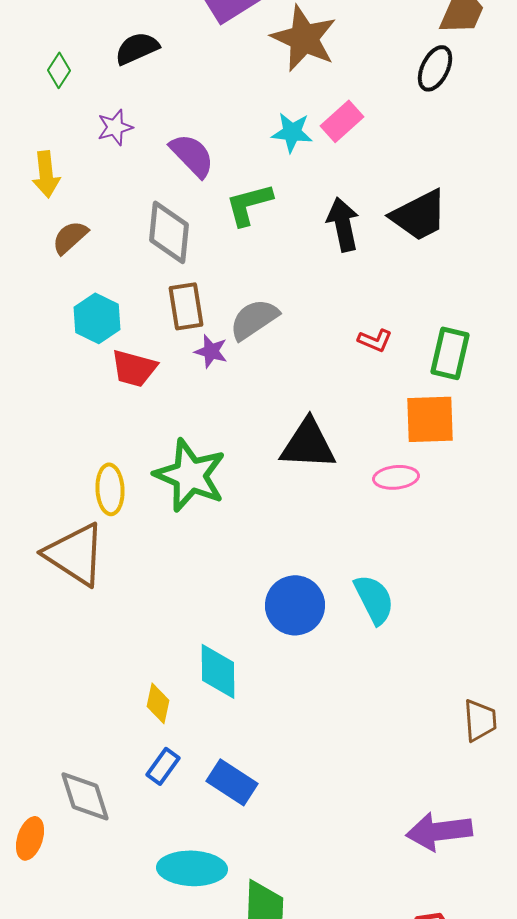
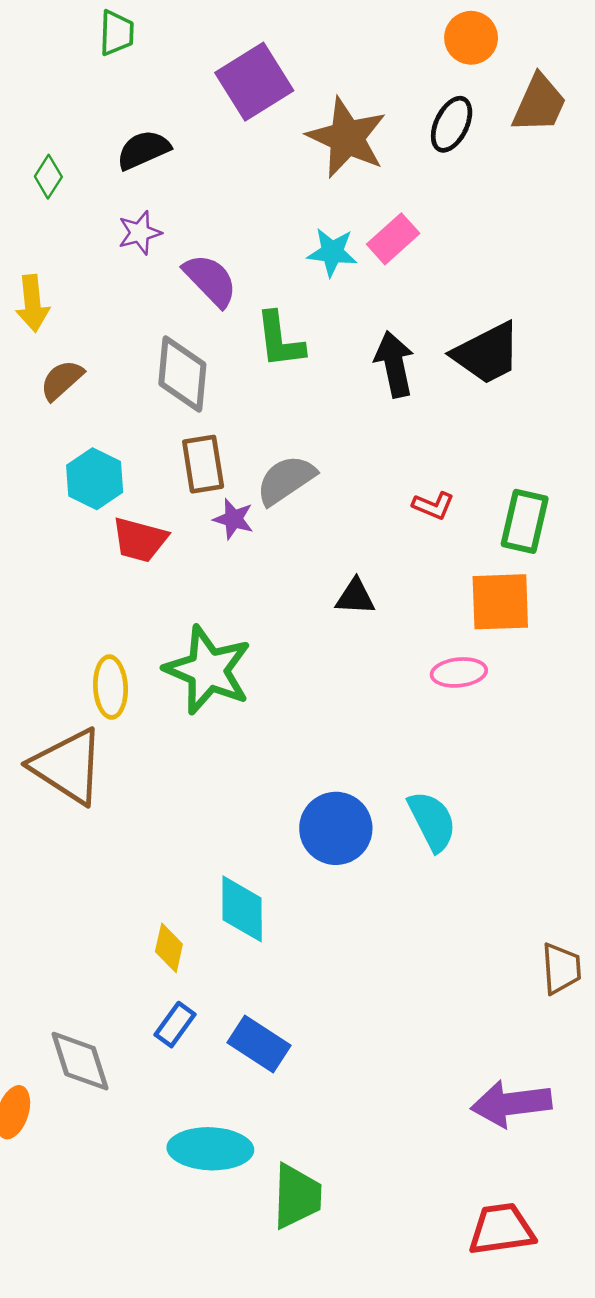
black ellipse: (435, 68) -> (452, 124), moved
purple star: (115, 127) -> (140, 233), moved
green L-shape: (249, 204) -> (280, 340), turned -82
black triangle: (308, 444) -> (355, 597), moved, size x0.6

